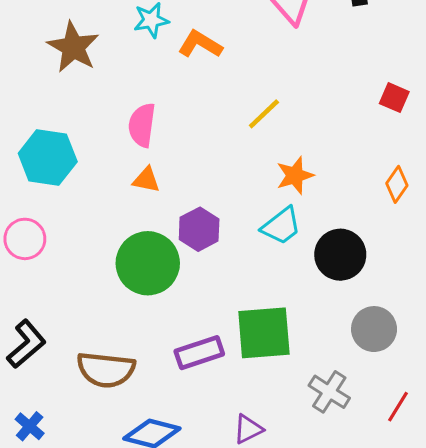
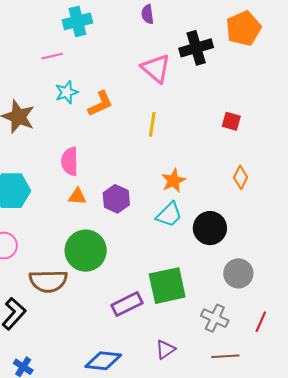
orange L-shape: (200, 44) -> (100, 104), turned 132
yellow line: (264, 114) -> (152, 124), moved, turned -30
purple hexagon: (199, 229) -> (116, 199), moved
brown semicircle: (106, 370) -> (48, 281), moved

